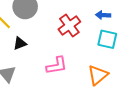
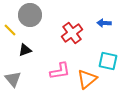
cyan square: (107, 39) -> (108, 61), moved
orange triangle: (98, 75) -> (87, 79), moved

